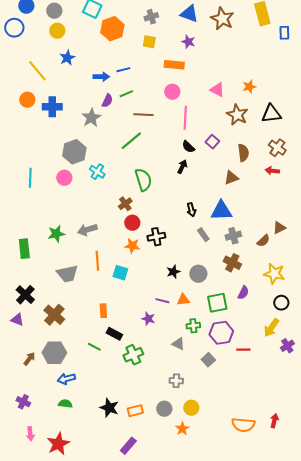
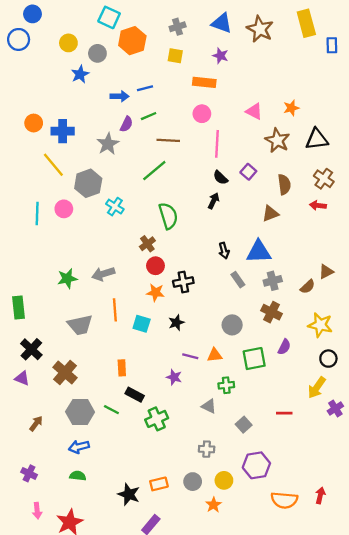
gray circle: (54, 11) -> (97, 53), moved
yellow line: (37, 71) -> (53, 165), moved
pink circle: (64, 178) -> (64, 209), moved
green rectangle: (24, 249) -> (19, 308), moved
black star: (173, 272) -> (176, 323), moved
purple hexagon: (221, 333) -> (256, 465), moved
gray hexagon: (54, 353) -> (80, 412), moved
black star: (109, 408) -> (129, 494), moved

